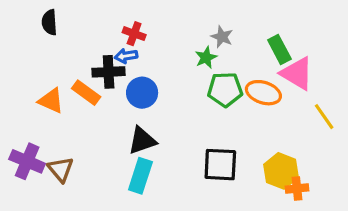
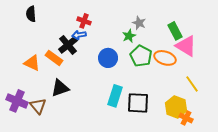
black cross: (109, 72) -> (68, 45), turned -36
green pentagon: (225, 89) -> (141, 56), turned 30
blue circle: (142, 93) -> (108, 58), moved
yellow line: (324, 117) -> (192, 84), moved
black triangle: (142, 141) -> (60, 88), moved
cyan rectangle: (140, 176) -> (115, 96), moved
orange cross: (297, 188) -> (186, 118), turned 32

